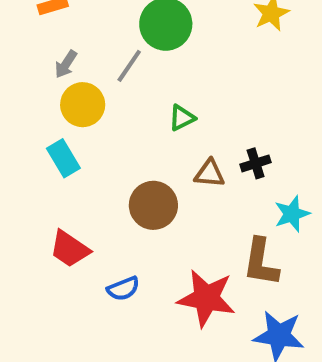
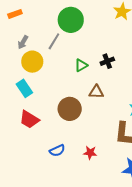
black cross: (256, 163) -> (107, 61), moved
red trapezoid: (70, 249) -> (29, 119), moved
red star: (206, 298) -> (90, 153), moved, size x0.5

